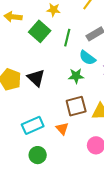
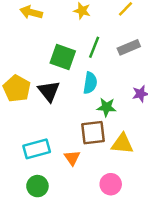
green square: (40, 31) -> (63, 57), moved, turned -30
cyan semicircle: (87, 58) -> (90, 83), moved, turned -126
green star: (76, 76) -> (106, 107), moved

